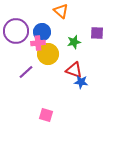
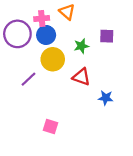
pink cross: (38, 43) -> (42, 18), moved
blue star: (81, 82) -> (106, 98), moved

